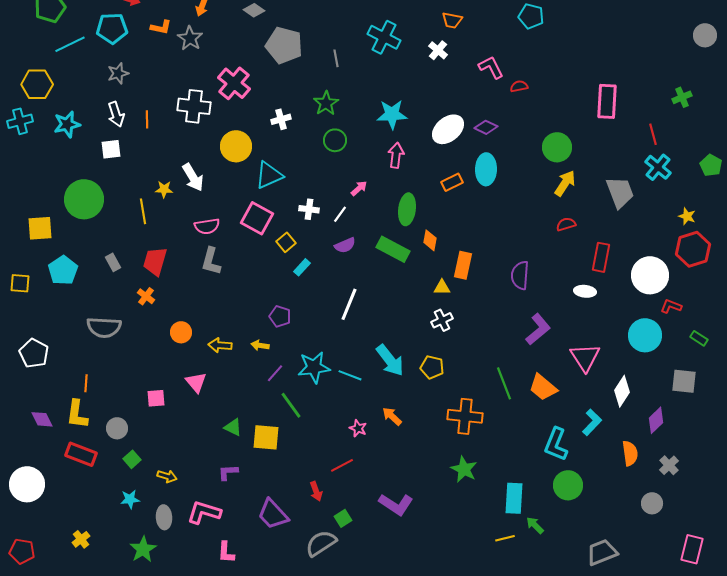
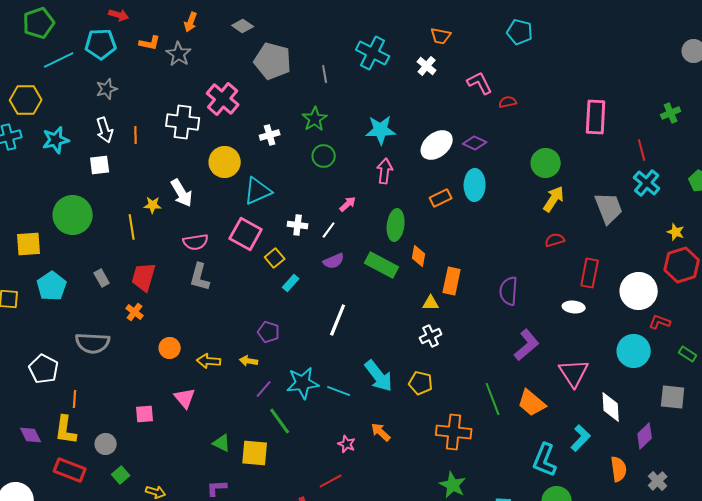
white pentagon: (34, 353) -> (44, 369), moved
white diamond: (622, 391) -> (611, 407), turned -36

